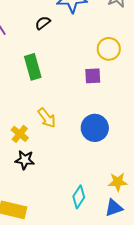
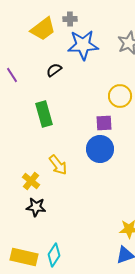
blue circle: (95, 128) -> (100, 149), moved
cyan diamond: (79, 197) -> (54, 255), moved

